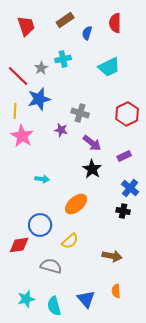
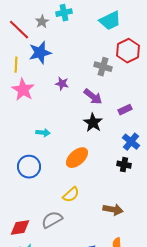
gray cross: (80, 113) -> (103, 67), moved
red hexagon: (127, 114) -> (128, 51), moved
blue circle: (40, 225) -> (29, 167), moved
red diamond: (19, 245) -> (20, 228), moved
gray semicircle: (51, 266) -> (52, 220), turned -45

